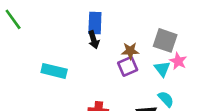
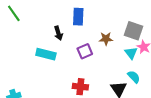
black arrow: (94, 40) -> (58, 33), moved
purple square: (128, 66) -> (85, 51), moved

